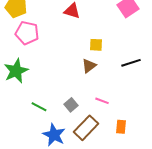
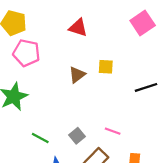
brown triangle: (89, 66) -> (77, 75), moved

